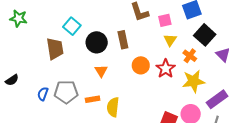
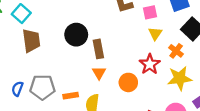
cyan square: (72, 26) -> (21, 14), moved
brown rectangle: (123, 40) -> (98, 49), moved
orange circle: (141, 65) -> (128, 82), moved
orange triangle: (101, 71) -> (99, 73), moved

